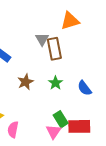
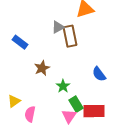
gray triangle: (42, 39) -> (58, 27), turned 32
green star: (55, 83) -> (63, 86), moved

